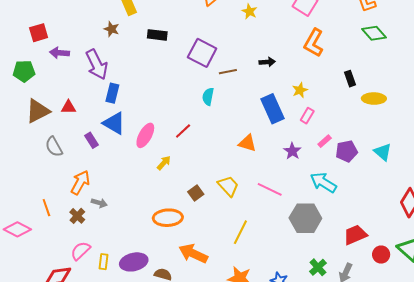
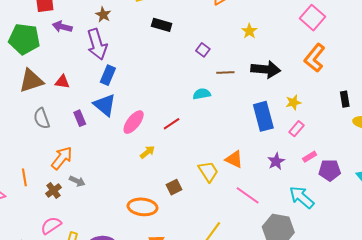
yellow star: (250, 11) -> (249, 31), moved
brown star: (112, 29) -> (103, 15), moved
purple square: (202, 53) -> (203, 50), size x0.5
black arrow: (267, 62) -> (266, 69), size x1.8
green pentagon: (24, 71) -> (24, 39), size x1.4
cyan semicircle: (208, 97) -> (202, 94), turned 60
orange triangle: (247, 143) -> (234, 159), moved
yellow trapezoid: (228, 186) -> (208, 172), moved

